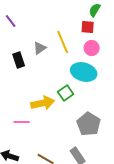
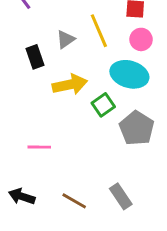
yellow arrow: (43, 103) -> (70, 85), moved
gray pentagon: (89, 124) -> (137, 128), moved

